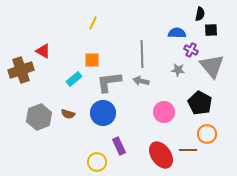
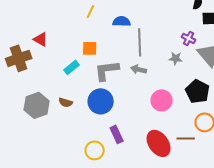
blue semicircle: (177, 33) -> (122, 21), moved

